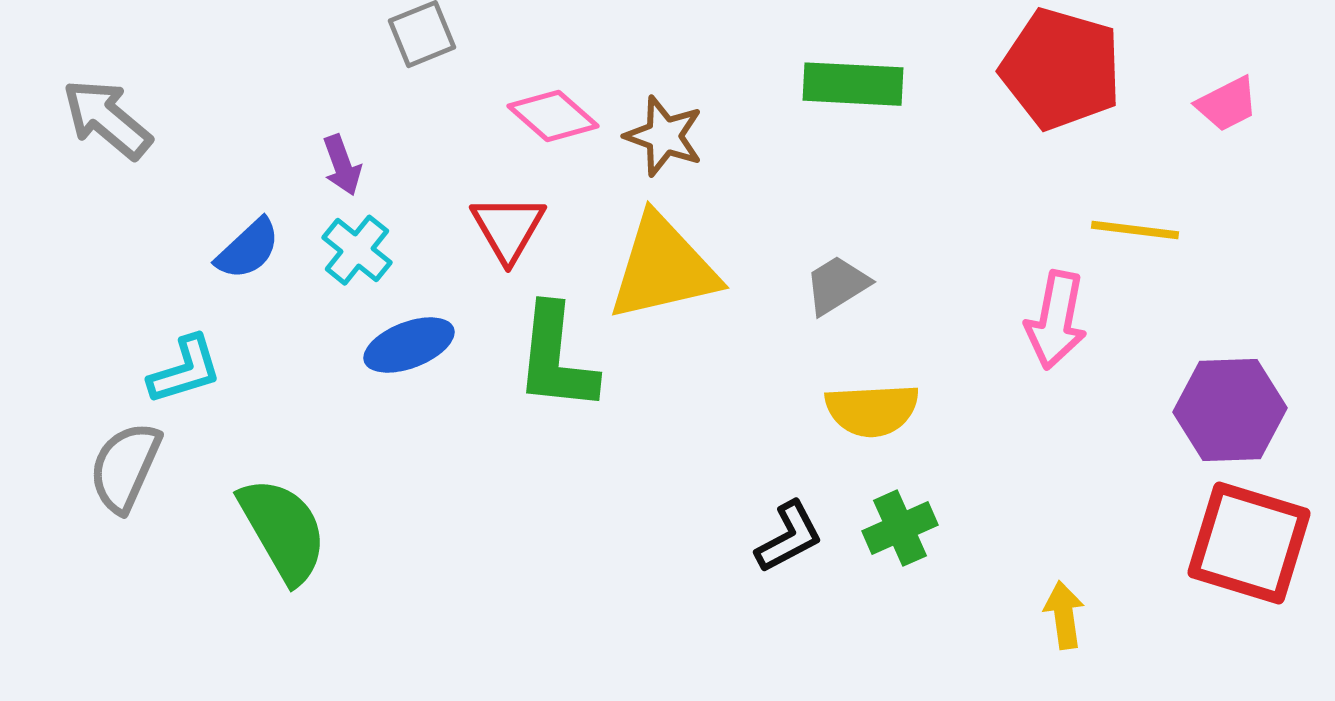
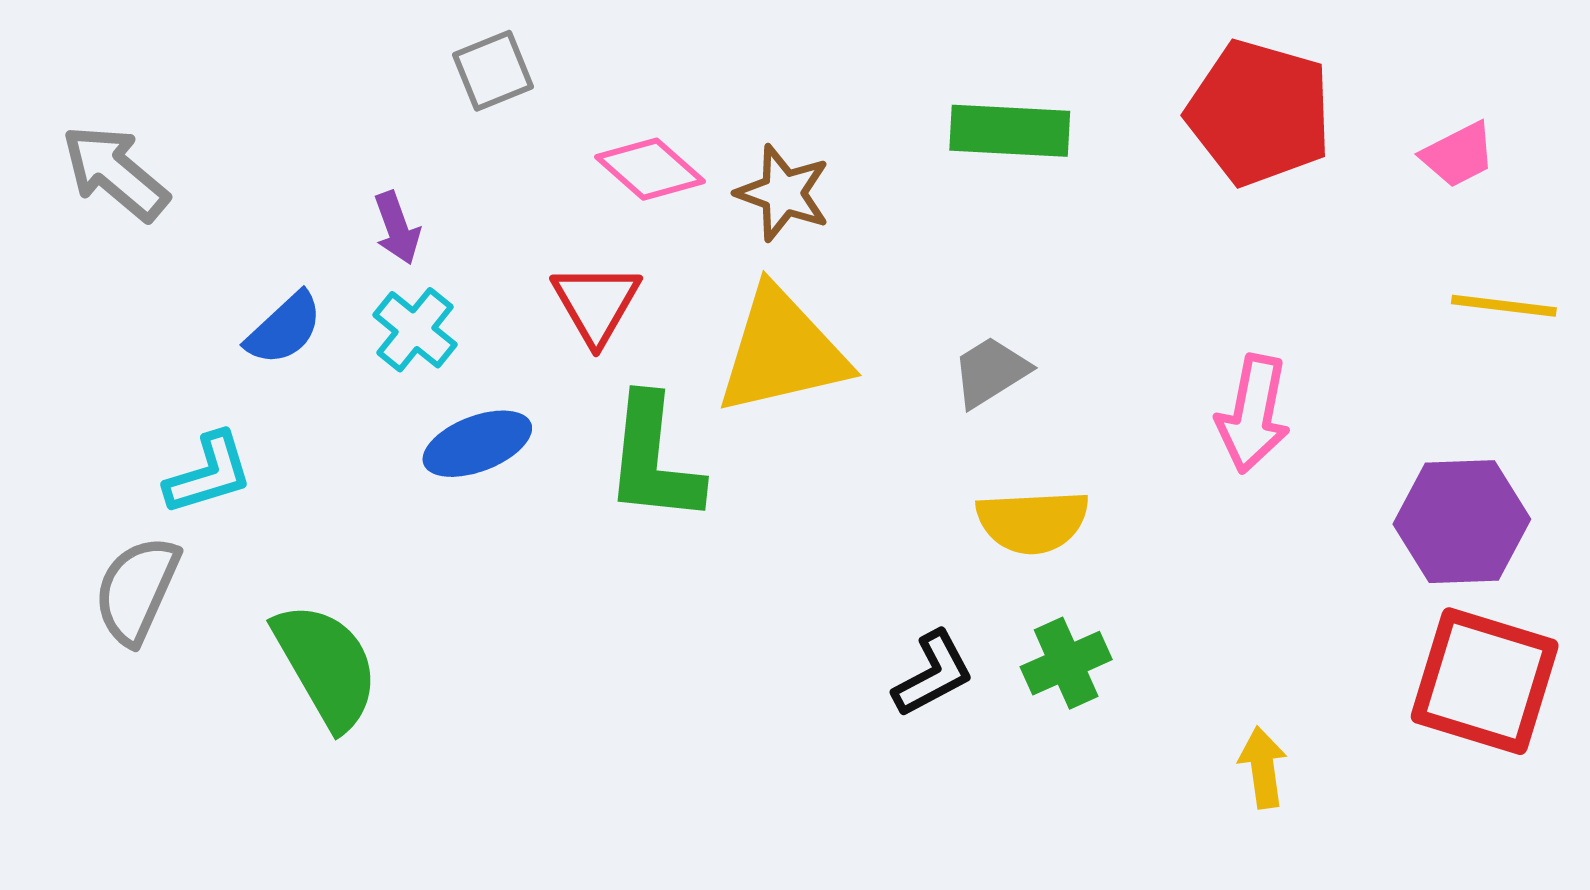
yellow line: (1135, 230) -> (1504, 306), moved

